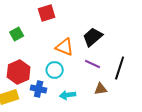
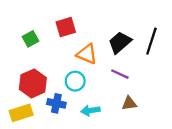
red square: (47, 13) -> (66, 27), moved
black line: (120, 68) -> (151, 41), moved

